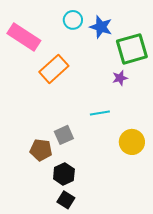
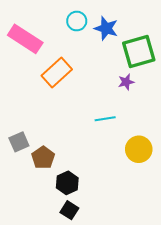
gray square: (64, 135) -> (19, 142), moved
brown pentagon: (41, 150) -> (43, 158), turned 30

